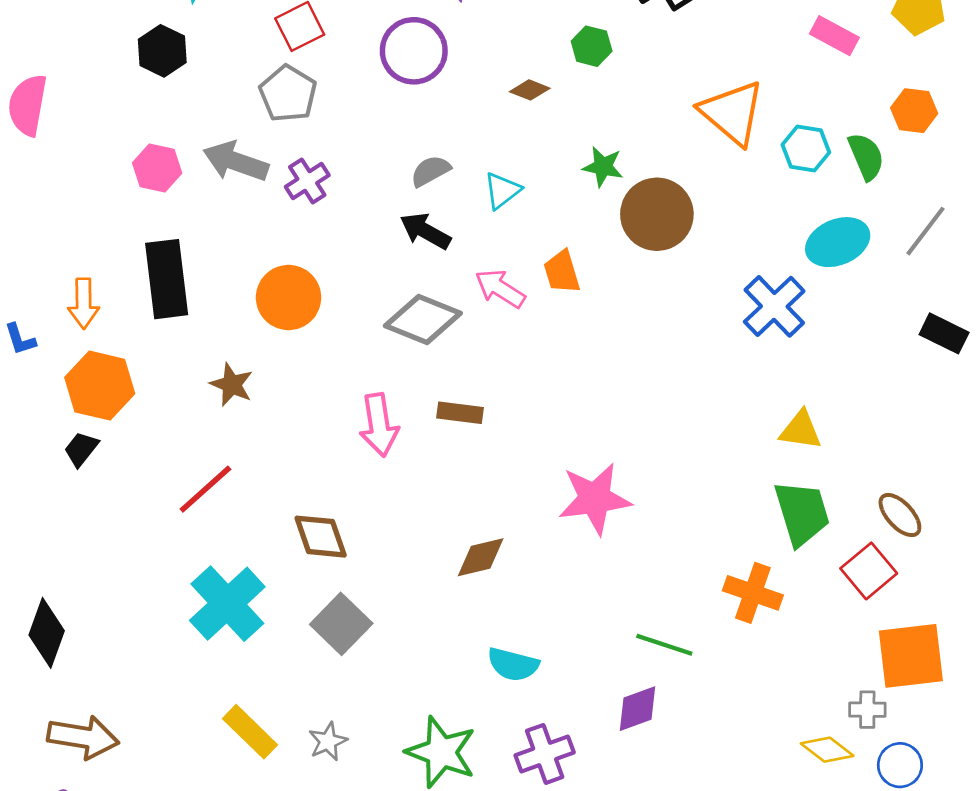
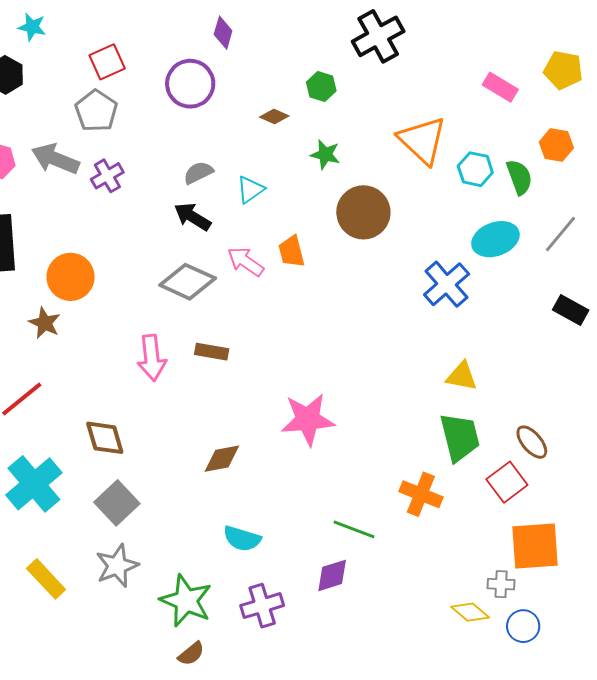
green star: (603, 167) -> (325, 154), moved
orange circle: (289, 298) -> (71, 277), moved
gray star: (328, 741) -> (117, 566), moved, size x1.5

